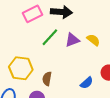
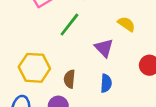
purple triangle: (72, 40) -> (104, 48), moved, turned -49
blue semicircle: (87, 83) -> (106, 83), moved, turned -40

